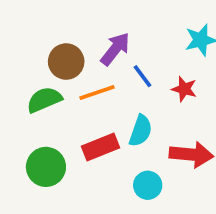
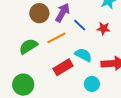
brown circle: (66, 62) -> (39, 13), moved
cyan semicircle: (141, 131) -> (83, 55), turned -72
green circle: (46, 167) -> (23, 85), moved

